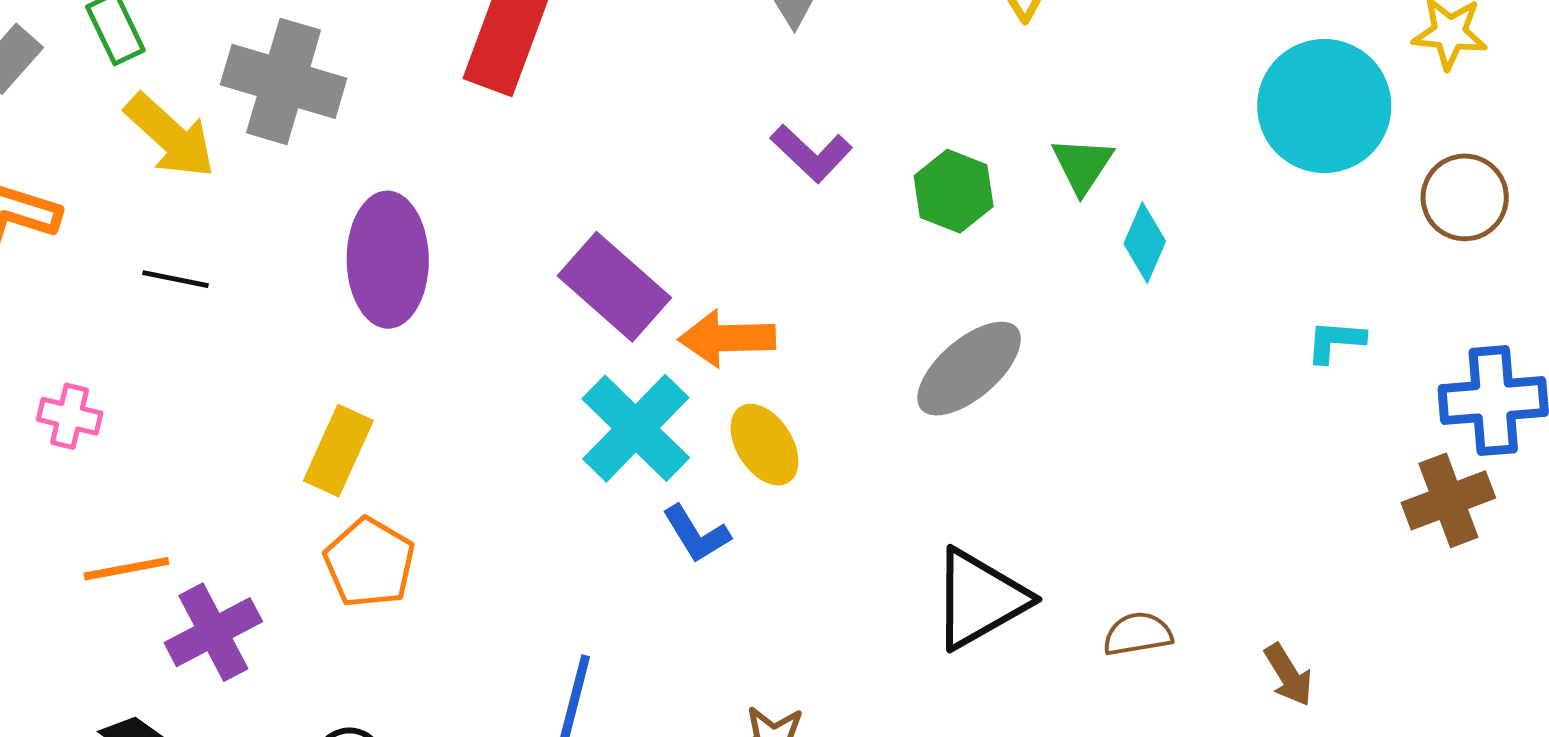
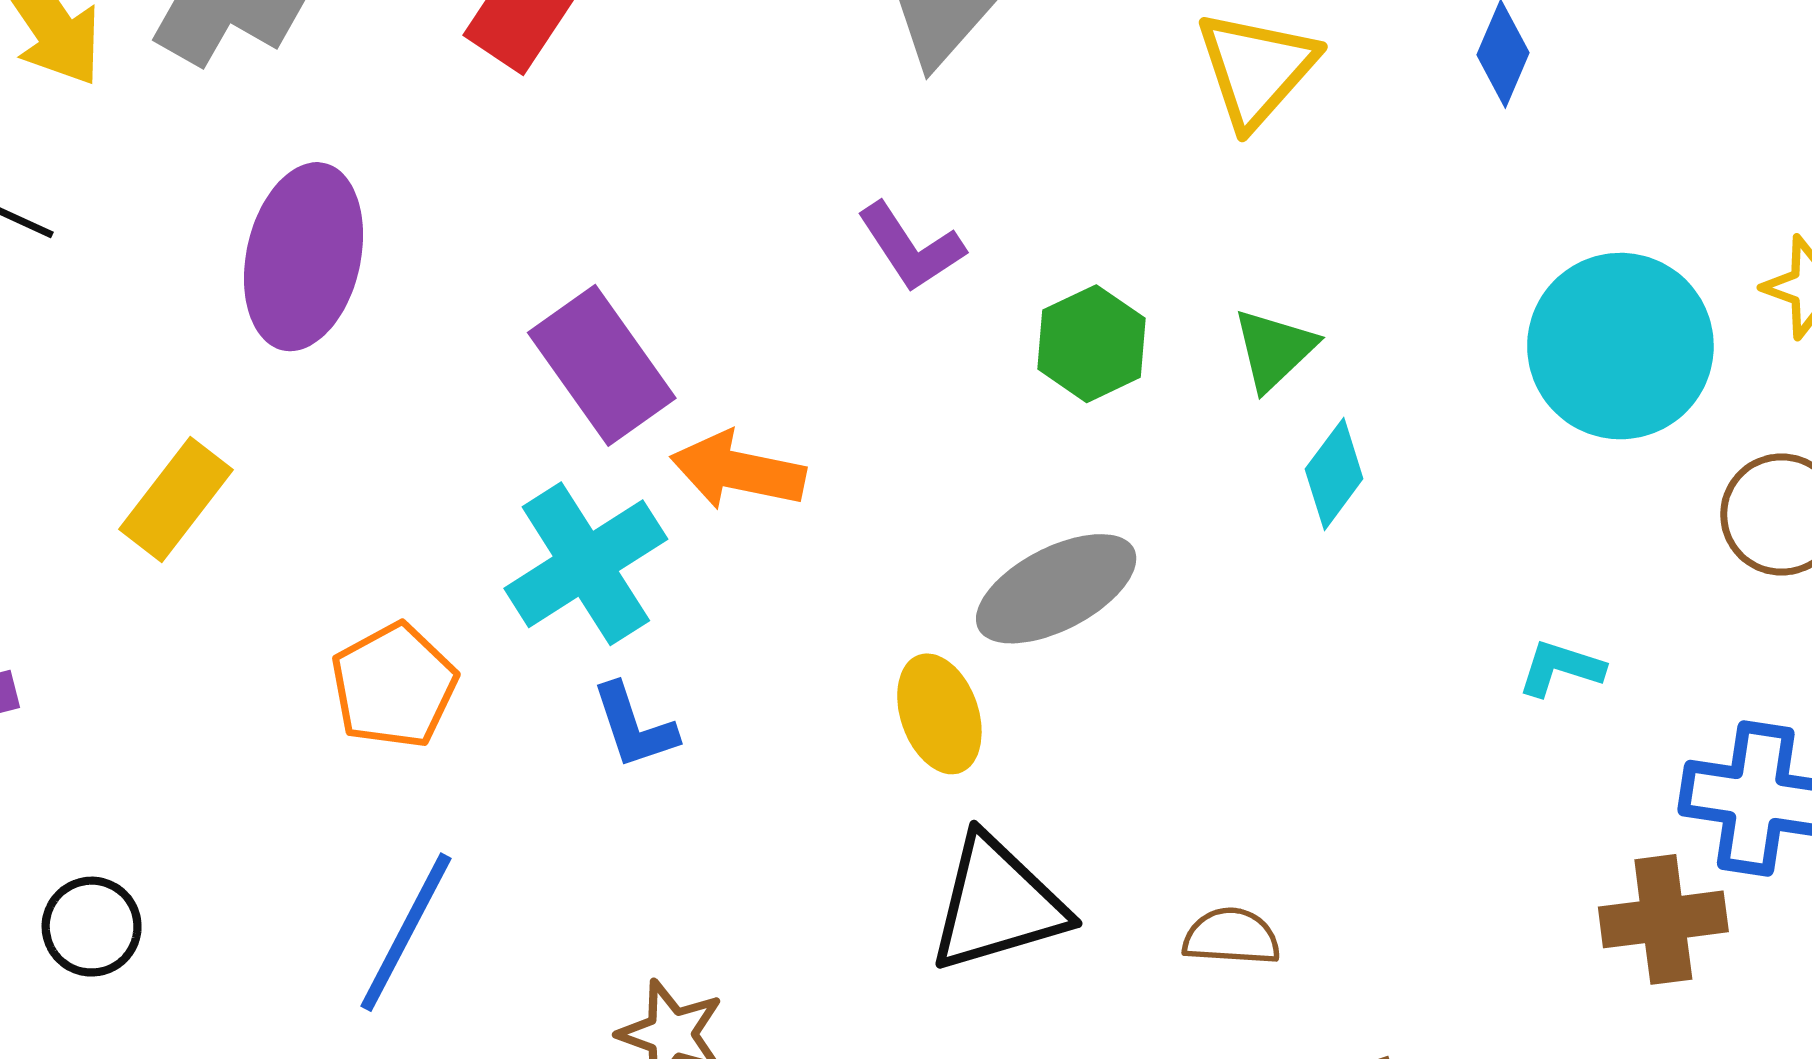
yellow ellipse: (764, 445) -> (939, 714), moved
orange pentagon: (369, 563) -> (394, 686), moved
brown semicircle: (1138, 634) -> (1231, 937), moved

